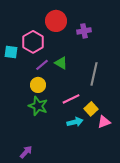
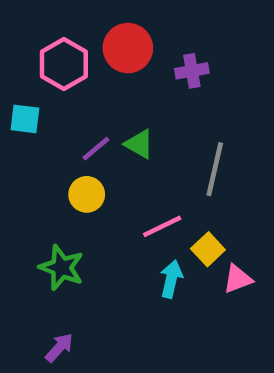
pink hexagon: (33, 42) -> (64, 64), moved
green star: (38, 106) -> (62, 268), moved
cyan arrow: (75, 122) -> (171, 279), turned -63

